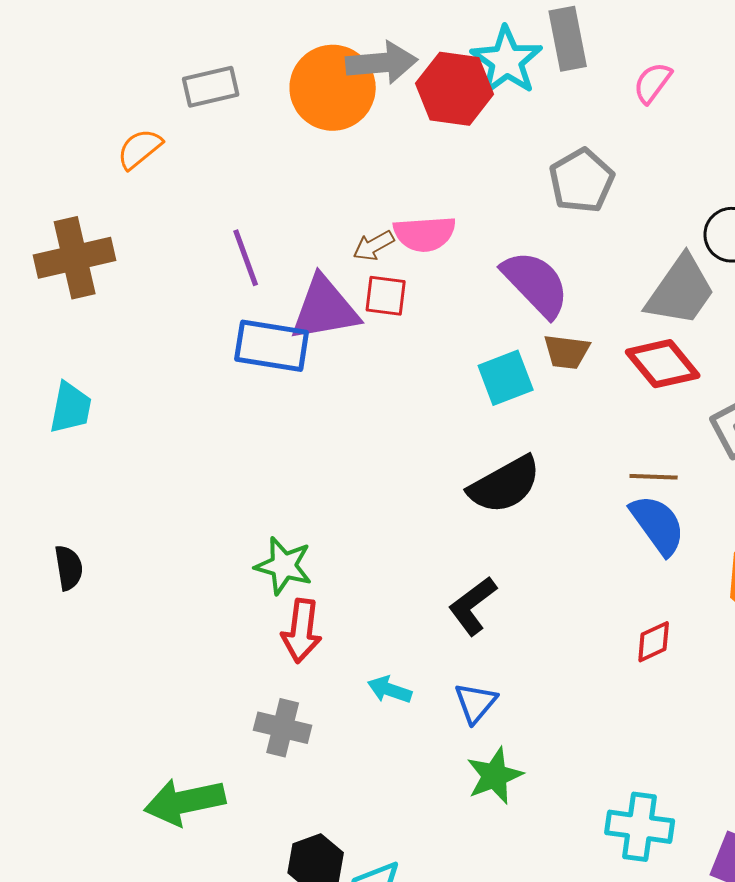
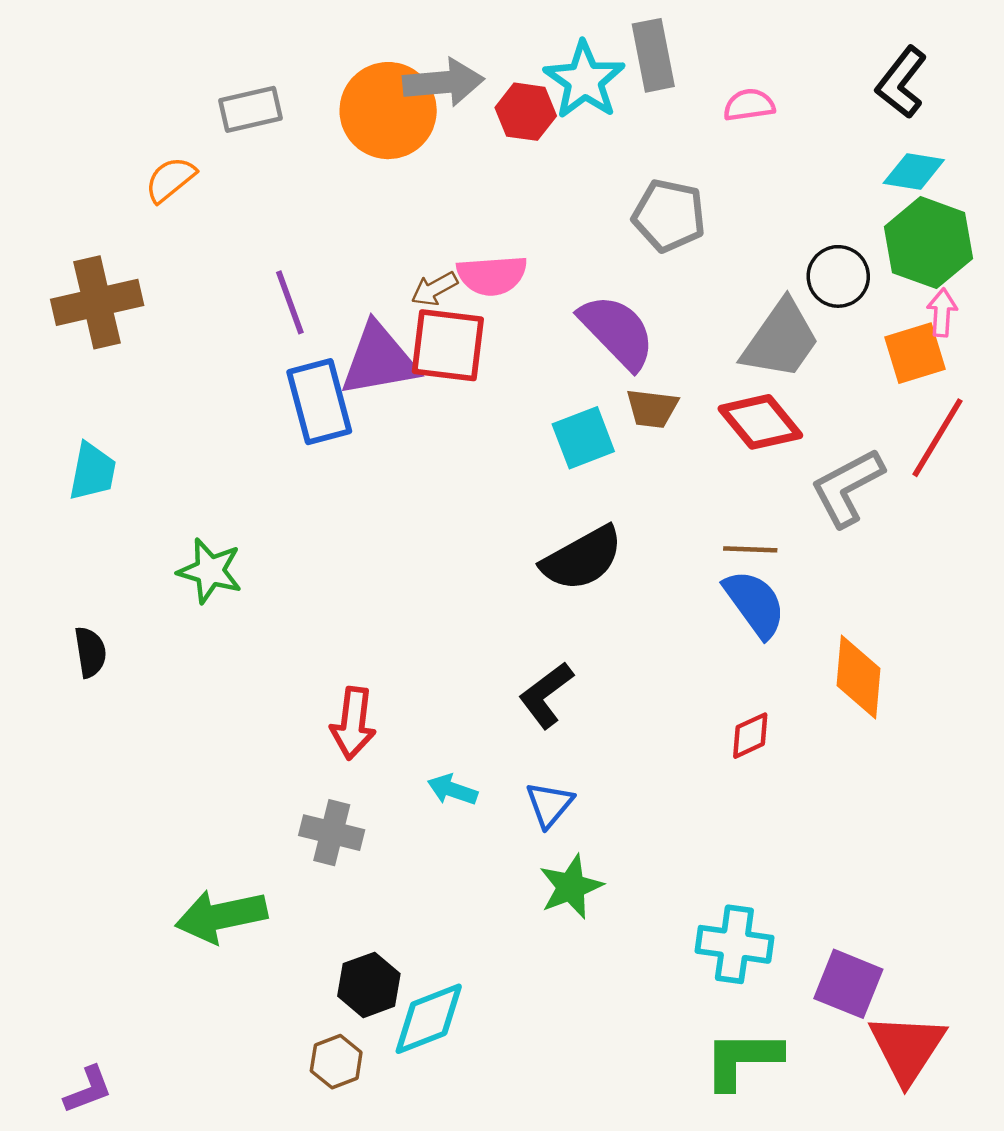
pink semicircle: (653, 83) -> (749, 105), turned 45
red hexagon: (455, 89) -> (526, 112), size x0.7
gray pentagon: (582, 181) -> (669, 215), turned -30
red square: (386, 296) -> (448, 345), size x1.6
blue rectangle: (272, 346) -> (319, 402), turned 66
green star: (284, 566) -> (210, 571), moved

